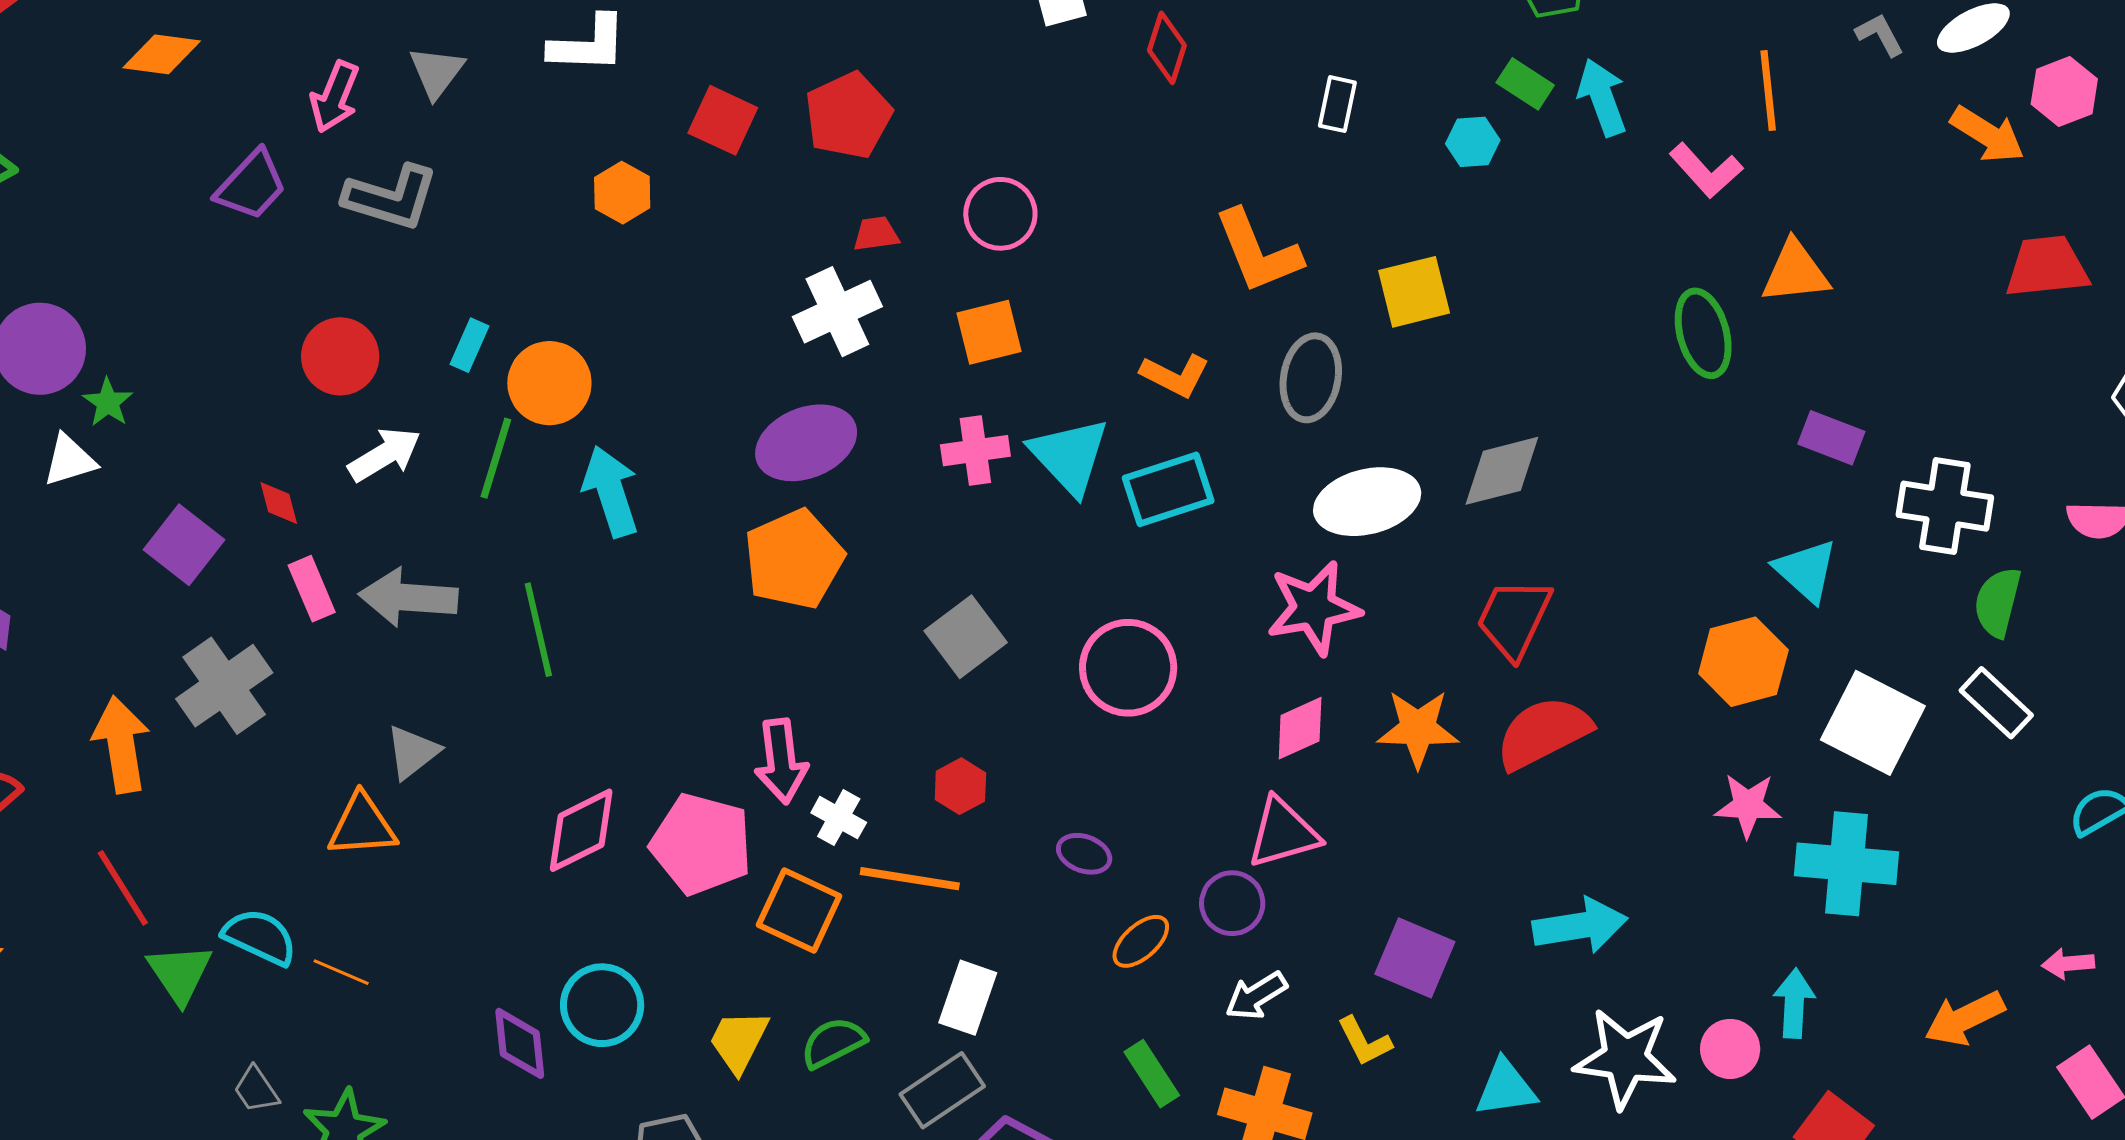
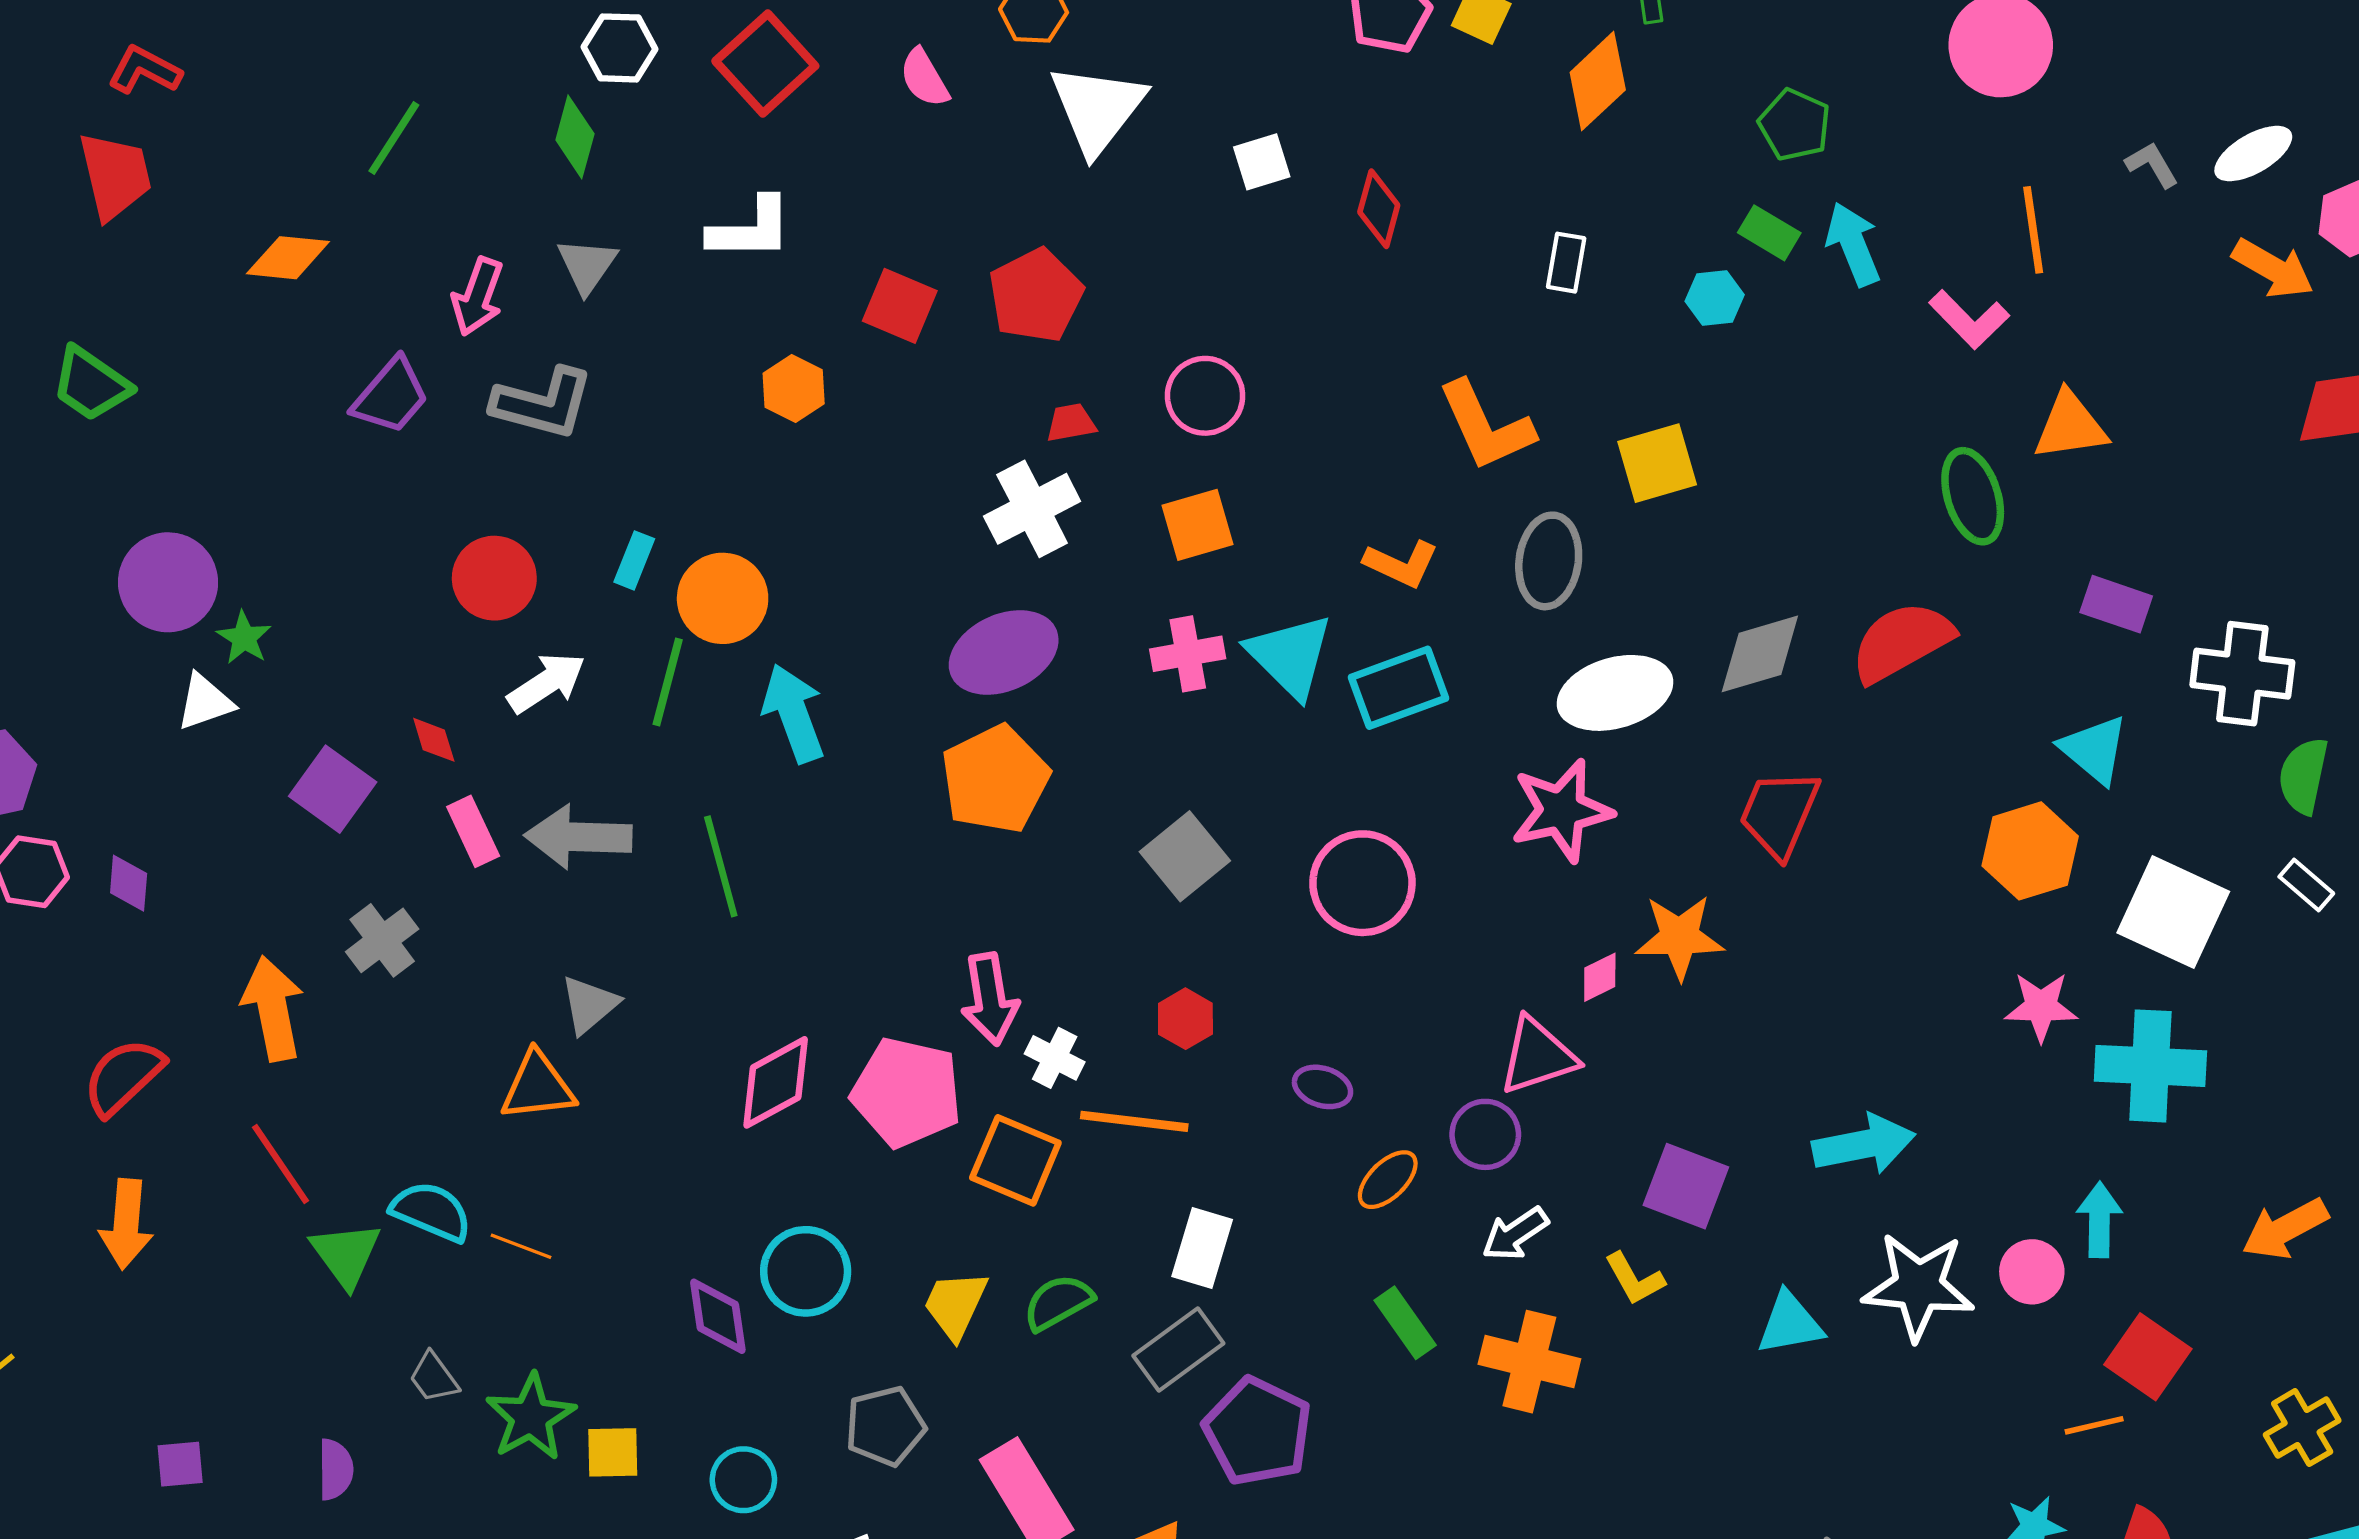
gray cross: (224, 686) -> (382, 940), size x0.7
white rectangle: (1996, 703) -> (2306, 885), size x0.7
pink diamond: (1300, 728) -> (1600, 977), moved, size x0.7
red semicircle: (1543, 733) -> (1902, 642), moved

